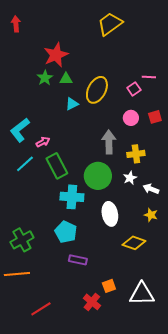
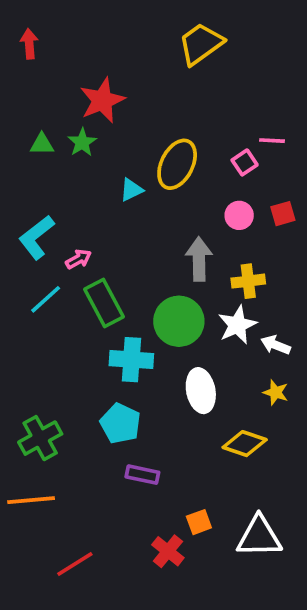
green triangle: (66, 79) -> (42, 144), moved
white star: (130, 178) -> (237, 325), size x1.5

